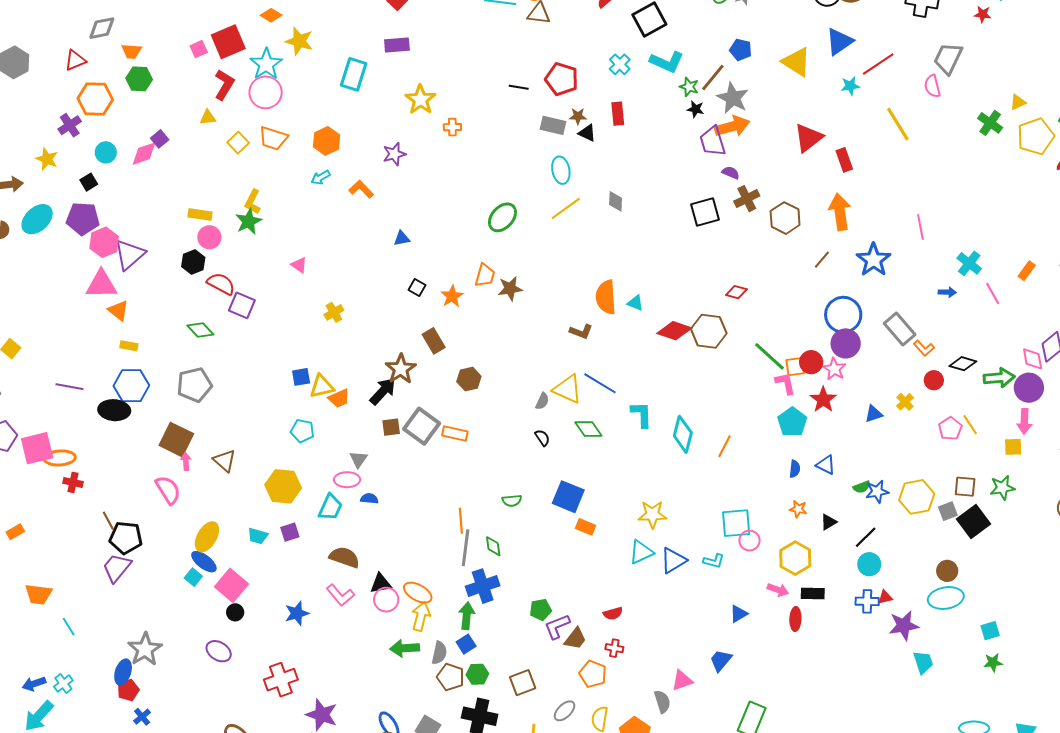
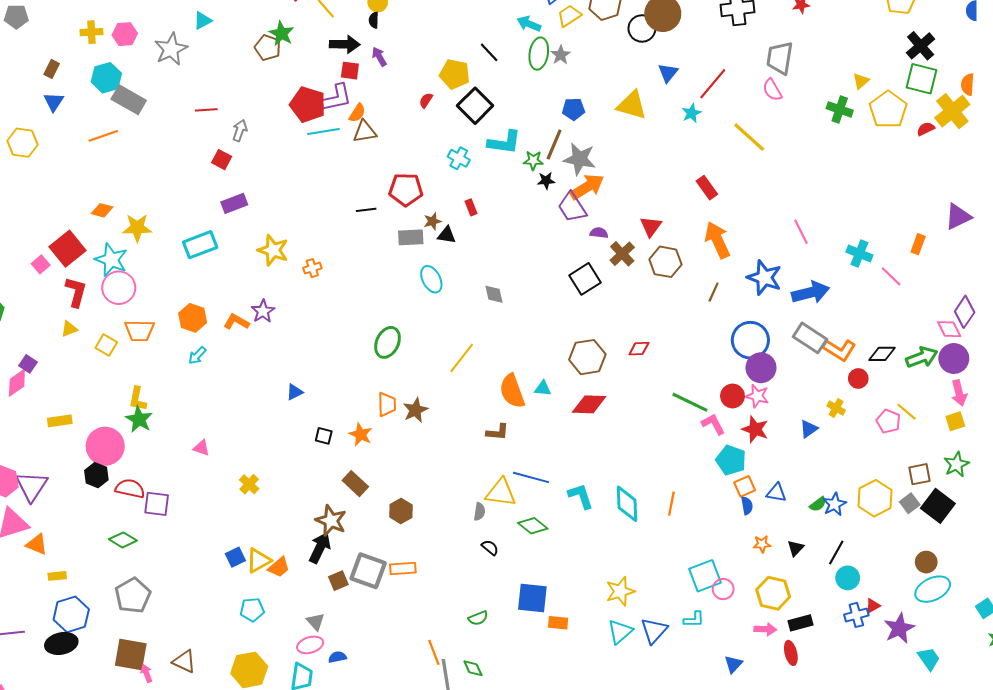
blue triangle: (839, 41) -> (668, 73), size x0.7
cyan rectangle: (354, 74) -> (200, 245), turned 68
red rectangle: (618, 114) -> (471, 207), size x0.7
red triangle: (808, 138) -> (651, 227), moved, size x0.7
orange L-shape: (361, 189) -> (236, 322), moved
yellow line: (566, 208) -> (462, 358), moved
yellow rectangle: (200, 214) -> (60, 421), moved
pink circle: (209, 237) -> (105, 446), size x1.6
blue arrow: (947, 292) -> (811, 293), moved, size x2.0
brown hexagon: (709, 331) -> (587, 357), moved
orange L-shape: (924, 348) -> (839, 350), size x1.5
orange square: (795, 367) -> (745, 486), moved

